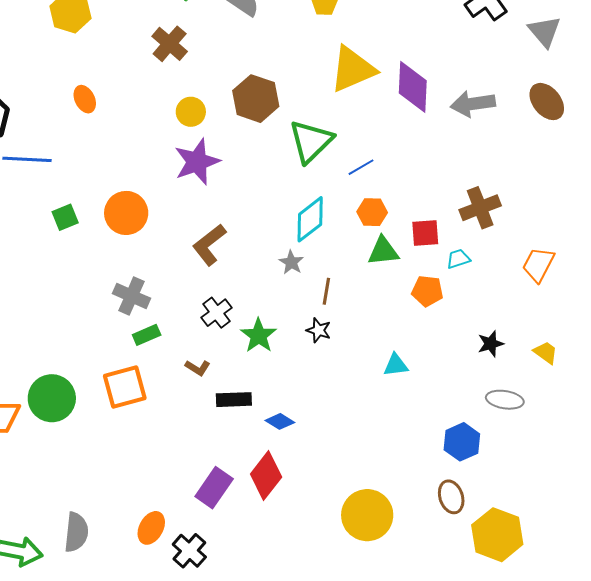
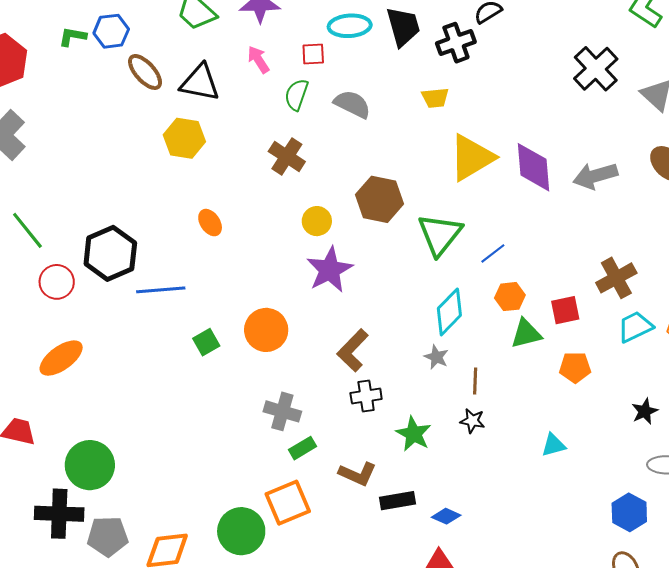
cyan trapezoid: (458, 259) -> (635, 327), moved, size x1.5
black cross: (216, 313) -> (366, 396), moved, turned 36
brown L-shape: (198, 368) -> (358, 474), size x1.5
green circle: (52, 398) -> (241, 531), moved

